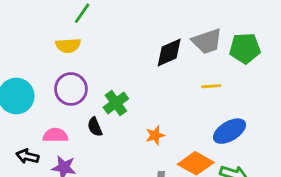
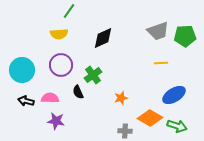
black diamond: (169, 53) -> (103, 38), moved
black arrow: (27, 156) -> (26, 101), moved

